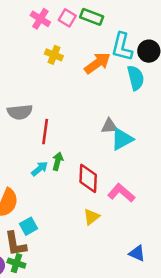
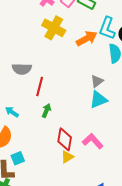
yellow cross: (54, 55) -> (54, 28), size x1.6
gray triangle: (109, 126) -> (97, 81), moved, turned -40
cyan arrow: (40, 169) -> (12, 112), moved, turned -112
red diamond: (88, 178) -> (65, 139), moved

